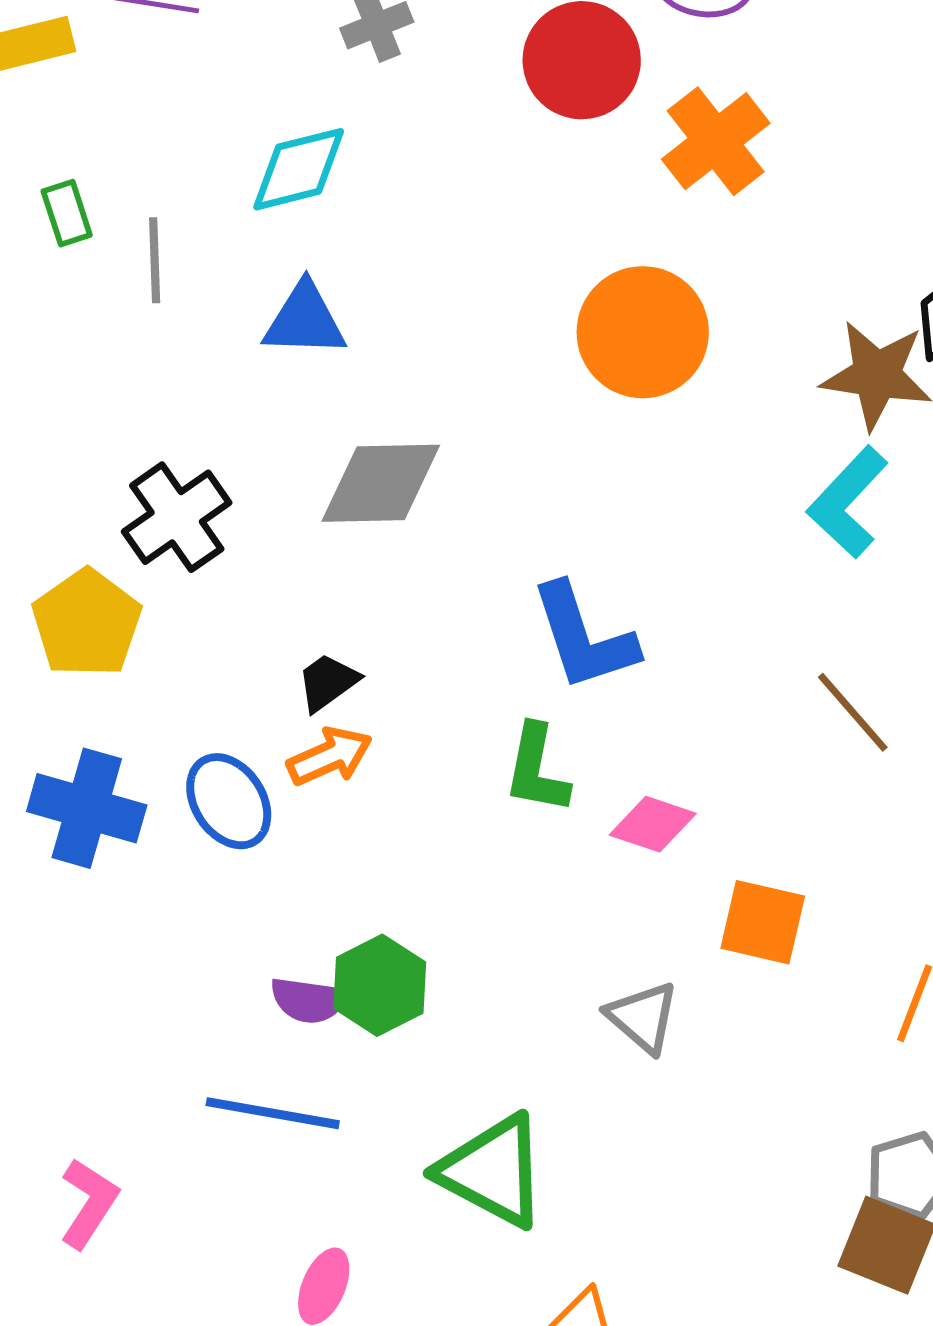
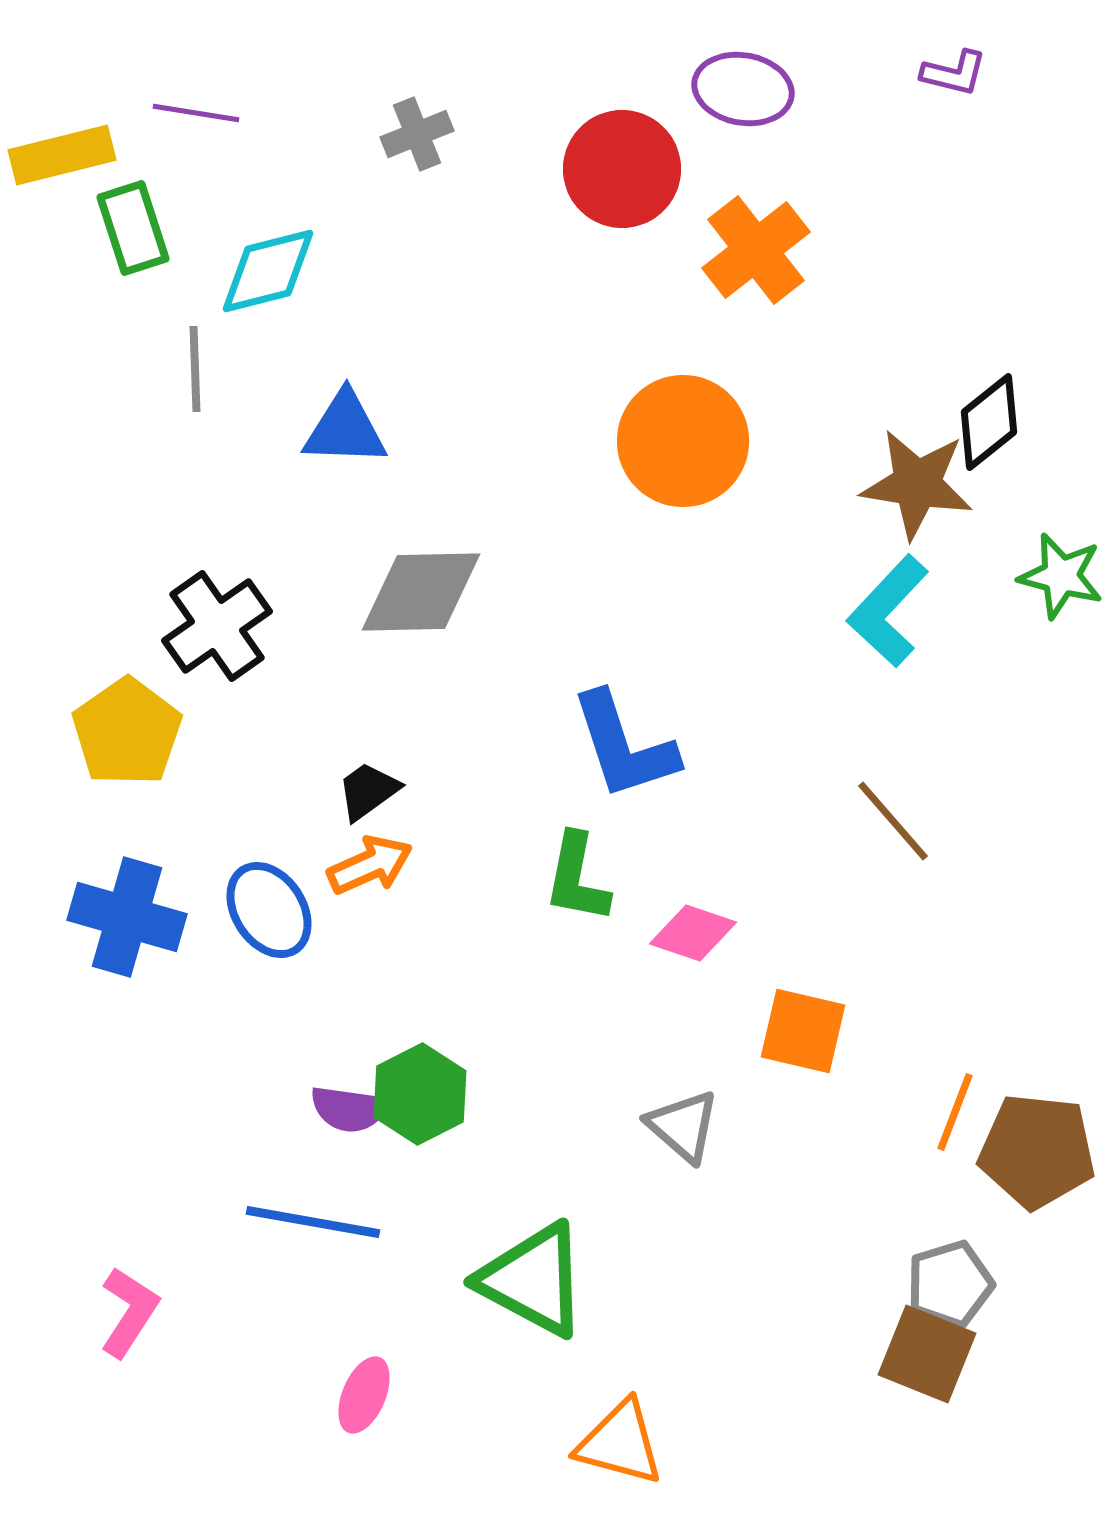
cyan diamond: (299, 169) -> (268, 271), moved
green rectangle: (67, 213) -> (133, 228), moved, size x1.4

